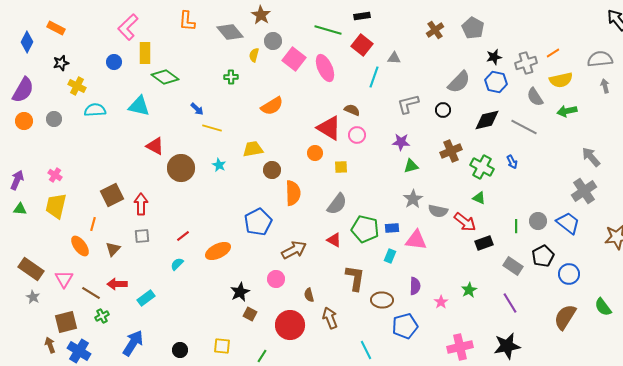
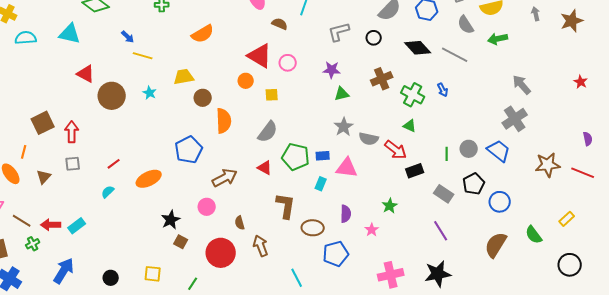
brown semicircle: (352, 110) -> (280, 24), moved
black diamond: (487, 120) -> (418, 48), turned 60
red arrow: (117, 284) -> (51, 225), moved
green star: (469, 290) -> (390, 206), moved

